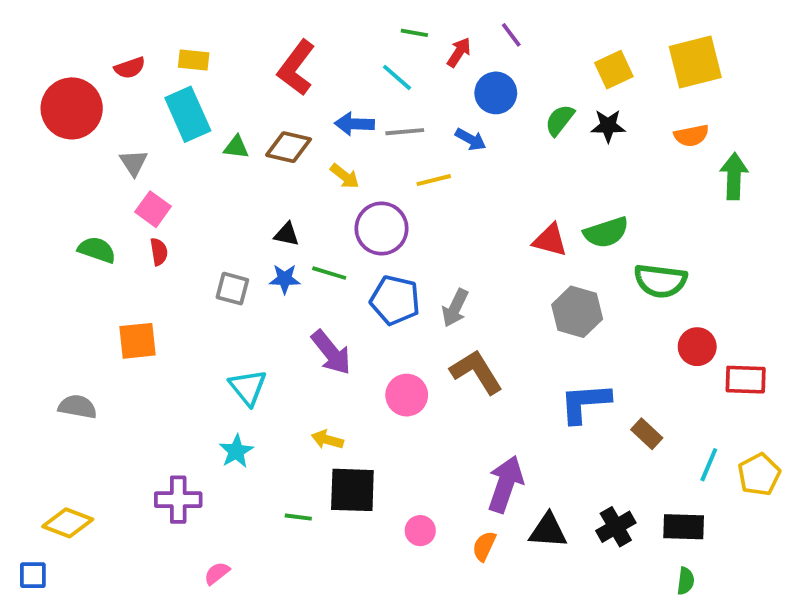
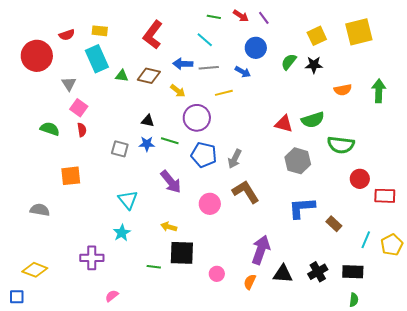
red arrow: (459, 52) -> (241, 16), moved, turned 91
orange semicircle: (691, 136) -> (343, 90), moved

